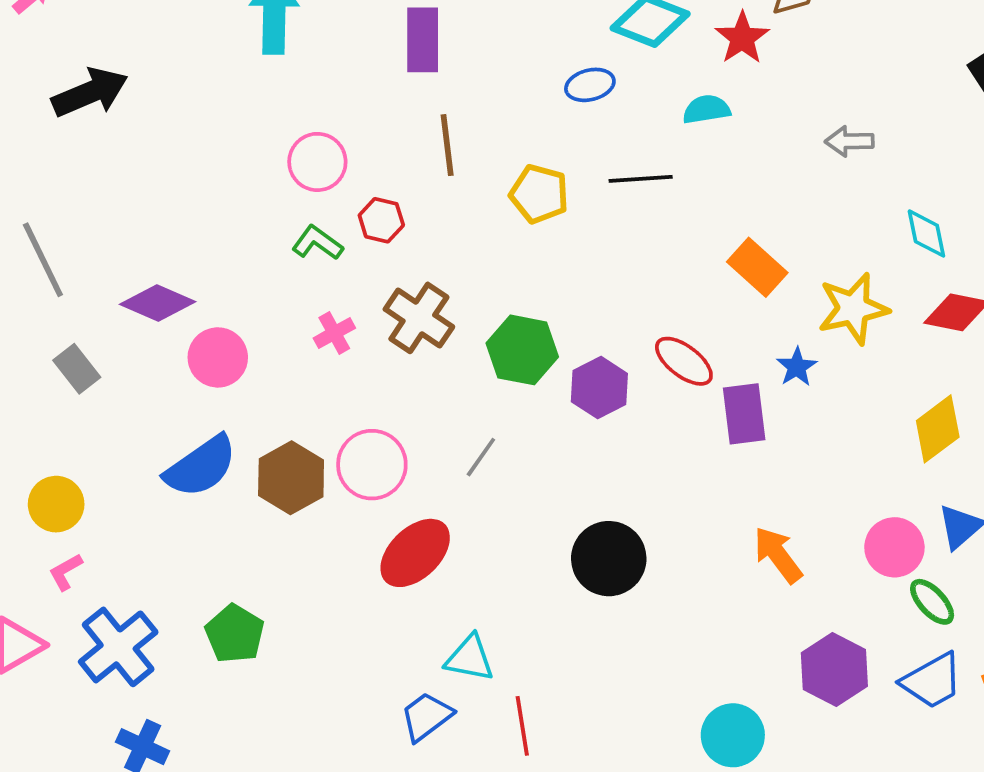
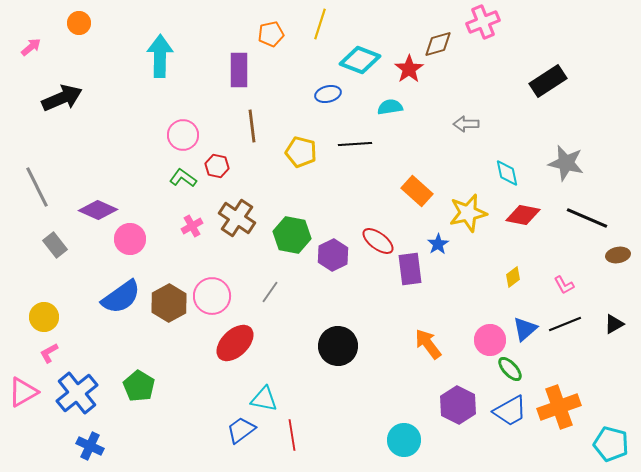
yellow diamond: (938, 429) -> (513, 277), size x0.6

